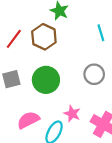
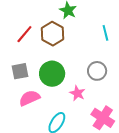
pink star: (72, 114) -> (77, 93), moved
pink semicircle: (28, 120) -> (29, 98), moved

